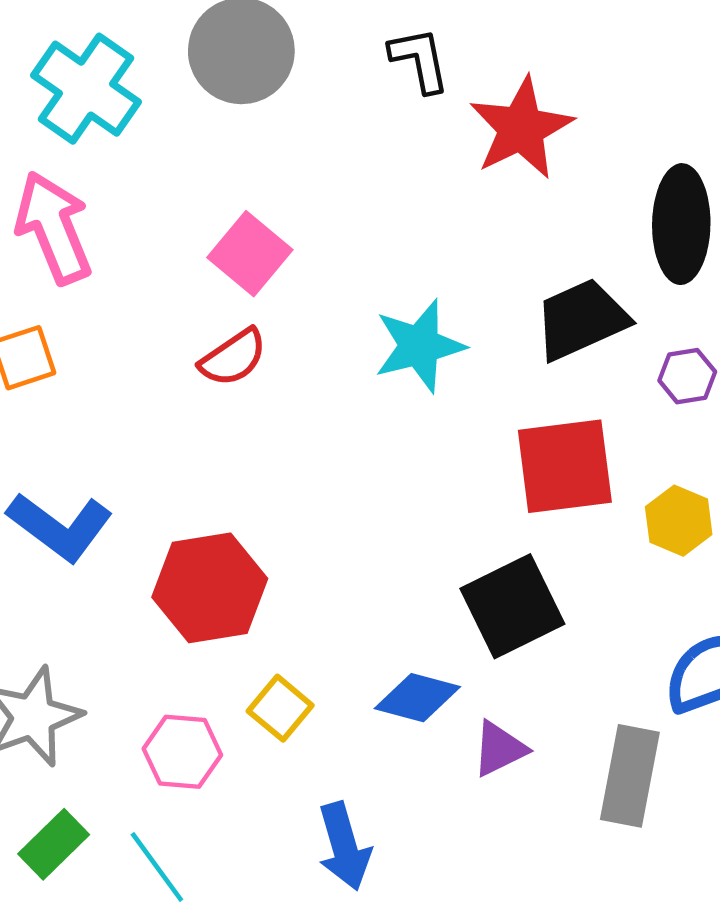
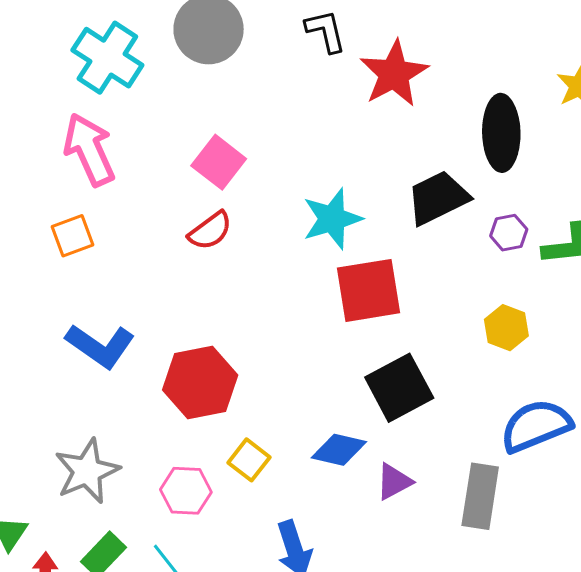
red square: (565, 466) -> (369, 290), moved

